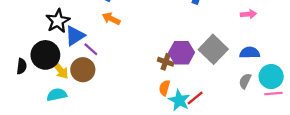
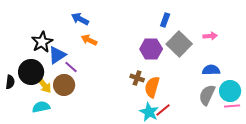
gray square: (213, 49) -> (179, 44), moved
purple hexagon: (182, 53) -> (151, 49), moved
gray semicircle: (245, 81) -> (207, 95), size x1.5
orange semicircle: (164, 88) -> (152, 87), moved, size x1.5

